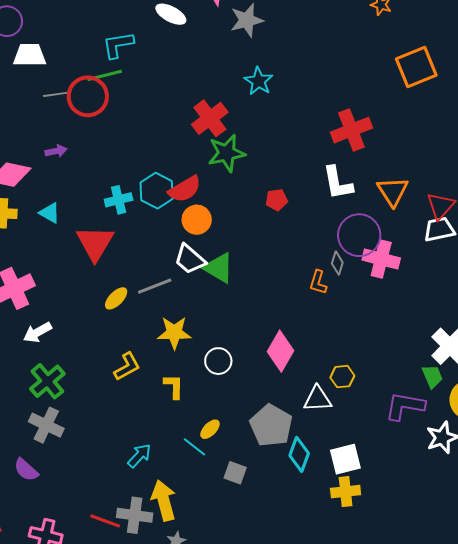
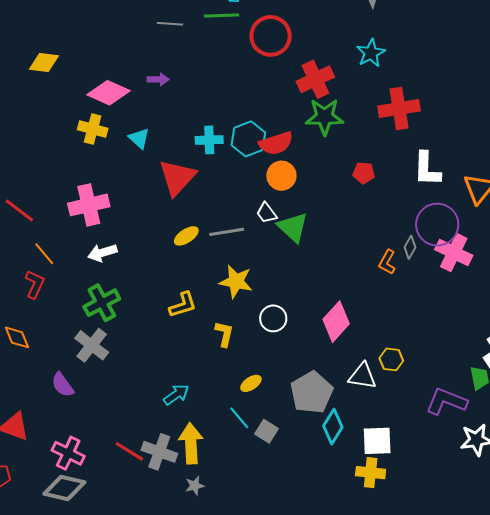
red circle: (88, 96) -> (271, 36), moved
red cross: (351, 130) -> (399, 109), moved
white trapezoid: (190, 259) -> (267, 213), size x0.7
cyan line: (195, 447) -> (239, 418), moved

